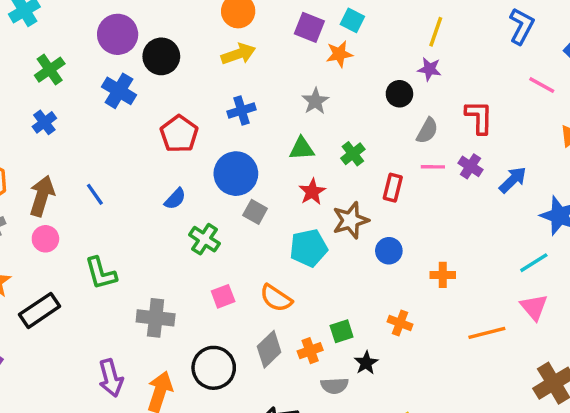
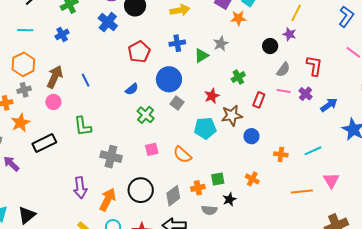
green triangle: (302, 149) -> (201, 55), moved, turned -35
cyan line: (534, 263) -> (313, 151), moved
gray diamond: (269, 349) -> (173, 196), moved

